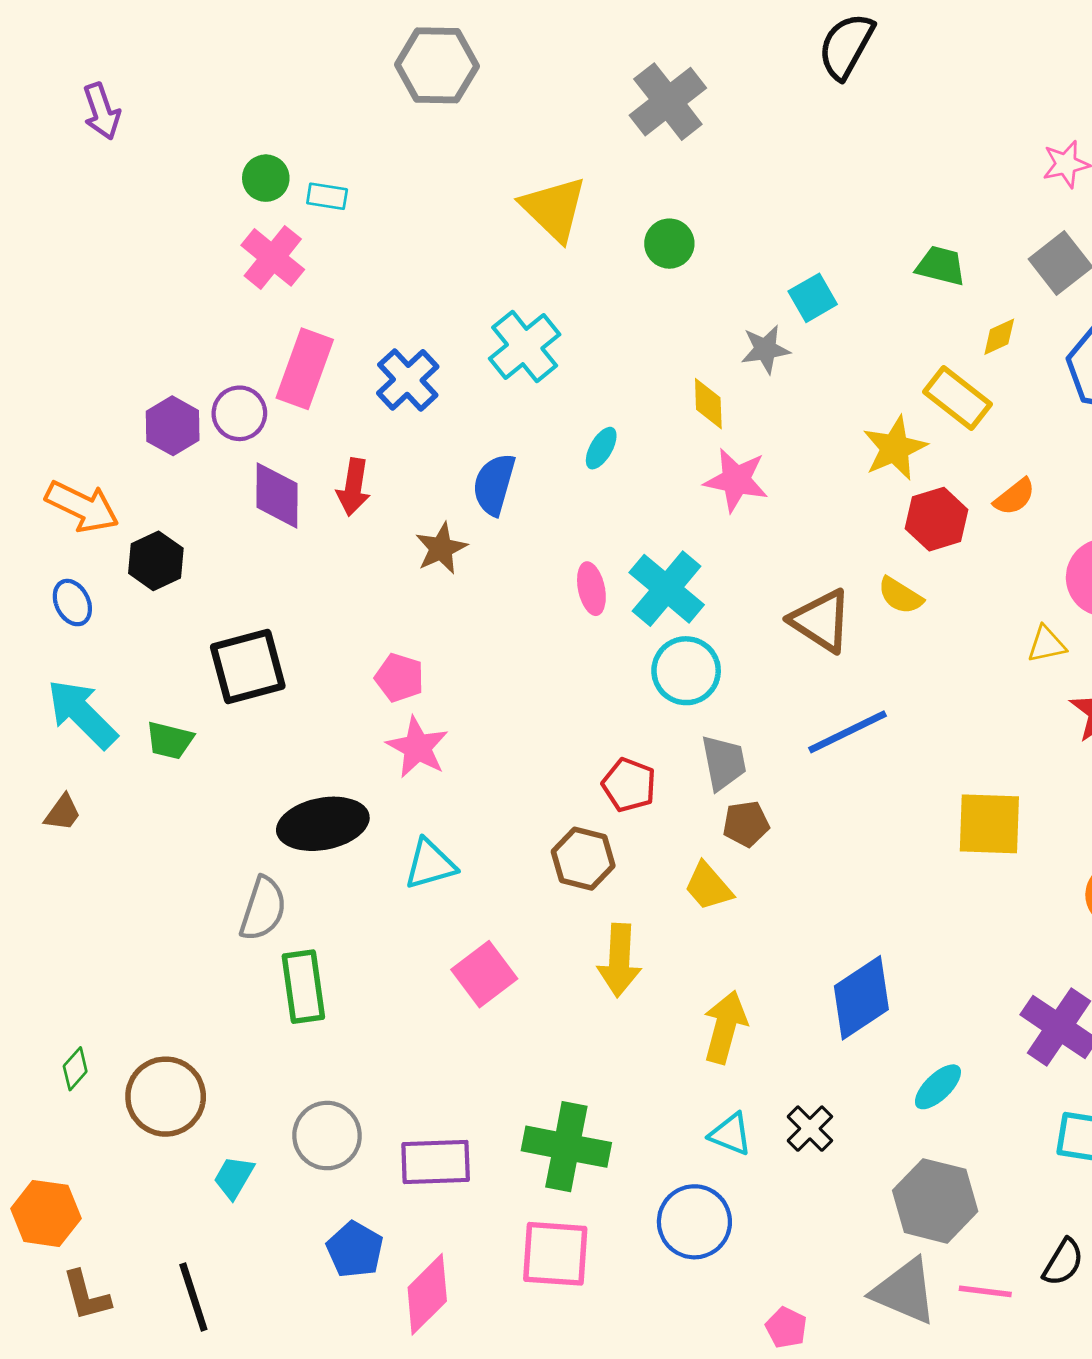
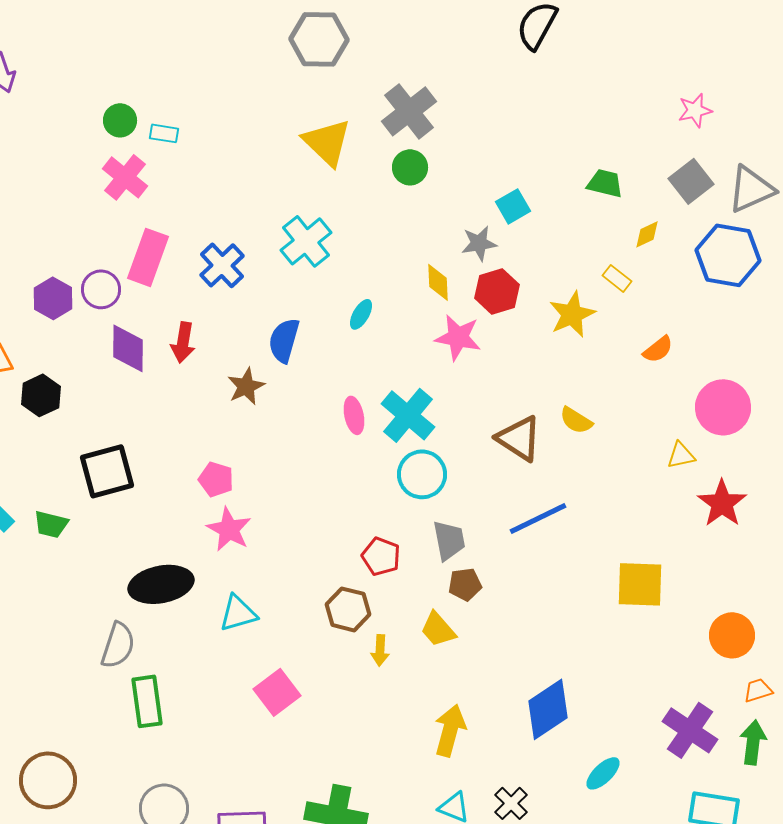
gray hexagon: (437, 65) -> (319, 39), moved
gray cross: (668, 102) -> (409, 111), moved
yellow rectangle: (957, 398) -> (617, 278), size x0.6
red hexagon: (937, 519) -> (497, 291), moved
yellow arrow: (619, 960) -> (380, 650), moved, size x0.6

